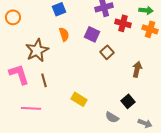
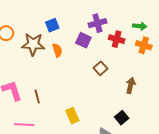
purple square: (92, 34) -> (83, 40), moved
brown star: (37, 50) -> (33, 44), moved, turned 30
yellow rectangle: (79, 99) -> (72, 116), turned 35

